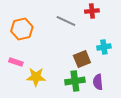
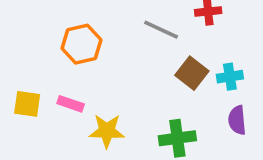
brown square: (82, 59) -> (192, 73), moved, turned -30
purple semicircle: (98, 82) -> (237, 120), moved

